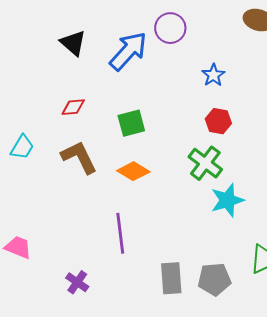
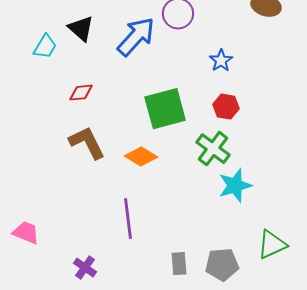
green square: (131, 123) -> (165, 109), moved, size x1.5
cyan trapezoid: (22, 147) -> (45, 47), moved
gray rectangle: (171, 278) -> (179, 264), size x0.7

